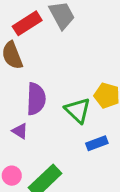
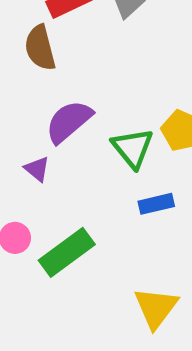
purple semicircle: (36, 99) -> (69, 122), turned -140

